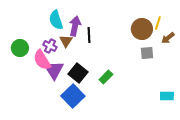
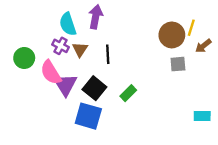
purple arrow: (75, 26) -> (96, 17), moved
black line: (89, 35) -> (108, 54), moved
purple cross: (50, 46) -> (61, 46), moved
blue square: (73, 96) -> (88, 116), turned -30

